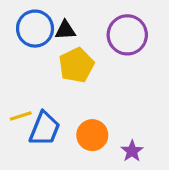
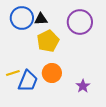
orange circle: (92, 135) -> (52, 73), moved
purple star: (132, 151) -> (83, 86), moved

